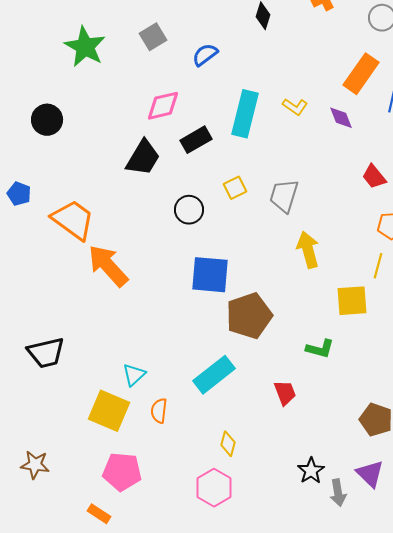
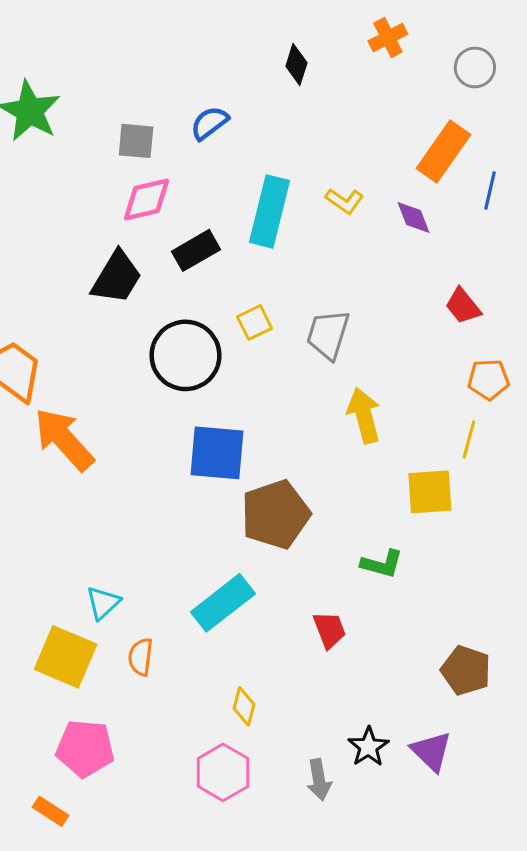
gray square: (153, 37) -> (136, 141), moved, turned 36
black circle: (189, 210) -> (186, 355), size x1.6
purple triangle: (370, 474) -> (431, 751), moved
gray arrow: (338, 493) -> (319, 780), moved

